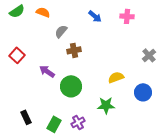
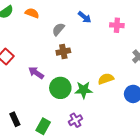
pink cross: (127, 16) -> (117, 25), moved
gray semicircle: (61, 31) -> (58, 29), moved
green star: (106, 105) -> (84, 90), moved
purple cross: (78, 122) -> (75, 120), moved

